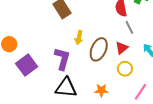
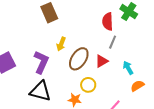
gray line: (129, 27) -> (113, 42), turned 40
yellow circle: (125, 69) -> (88, 85), moved

